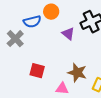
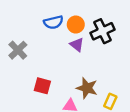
orange circle: (51, 12) -> (76, 25), moved
blue semicircle: (32, 22) -> (53, 22), moved

